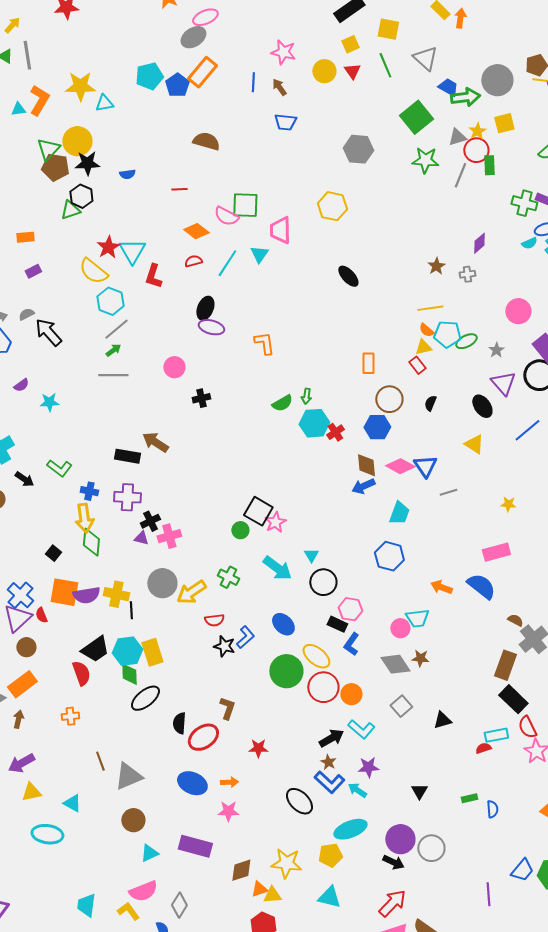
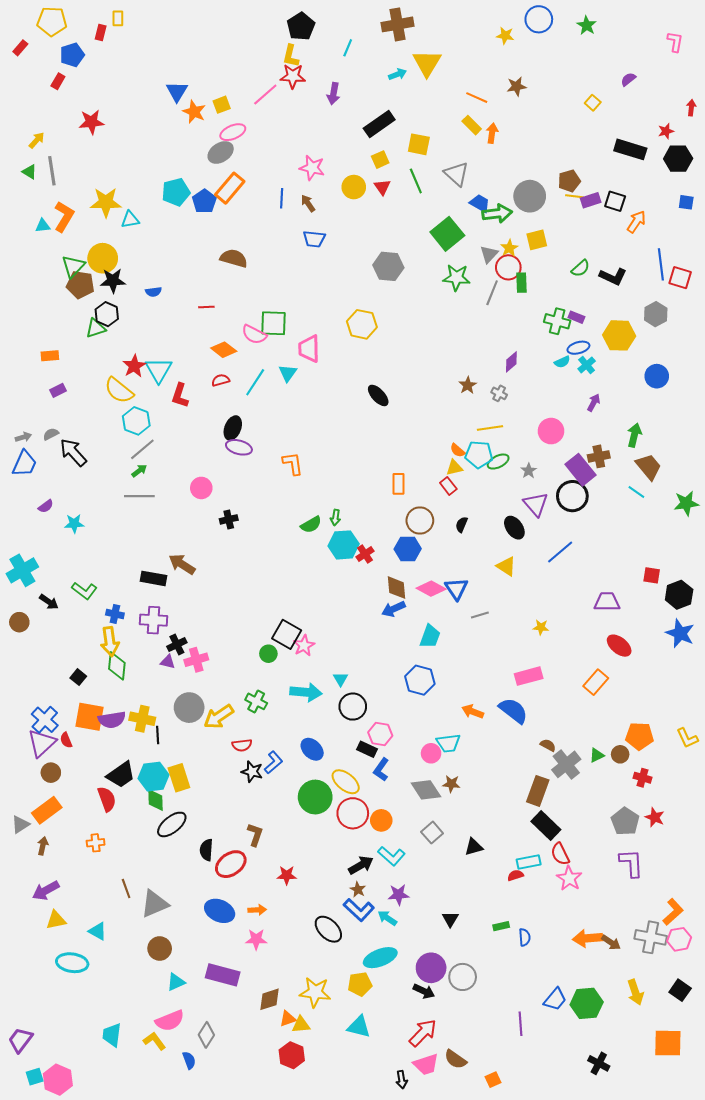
gray triangle: (457, 137) -> (489, 254), turned -30
gray cross: (467, 274) -> (499, 393), turned 35
yellow line: (430, 308) -> (490, 428), moved
cyan arrow: (277, 568) -> (306, 692), turned -32

